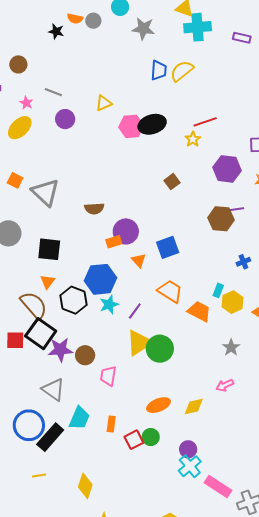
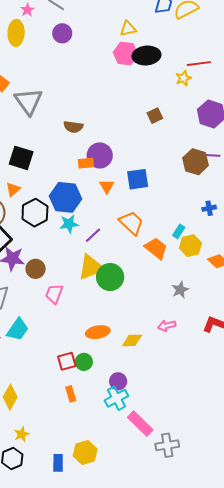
yellow triangle: (104, 103) -> (128, 29), moved
yellow ellipse: (20, 128) -> (16, 33), turned -55
orange rectangle: (111, 424) -> (71, 394), moved, turned -35

